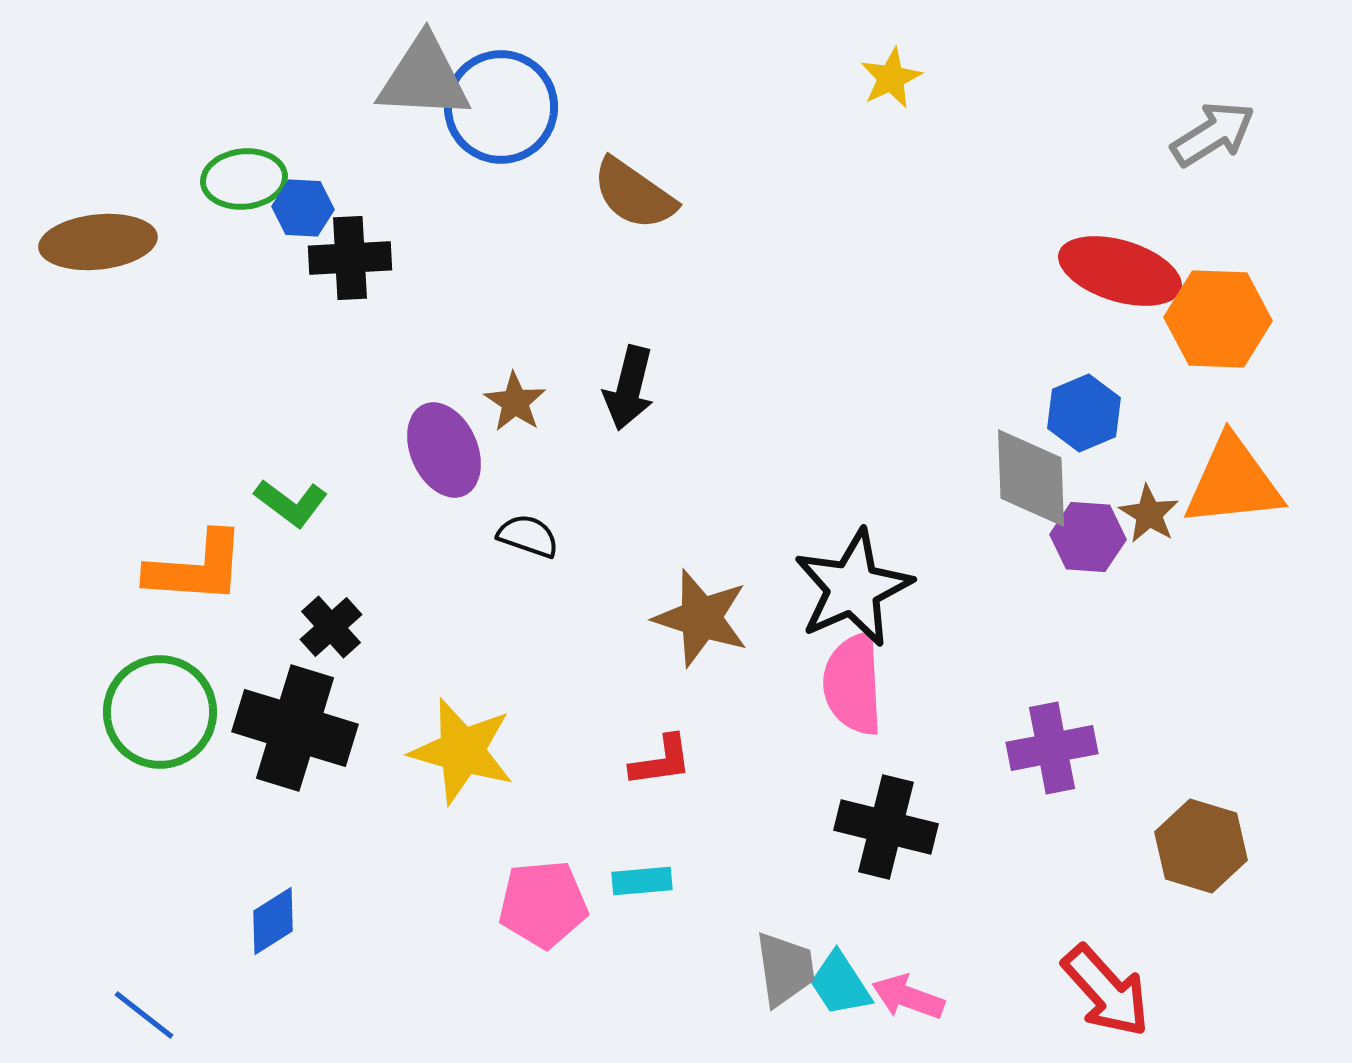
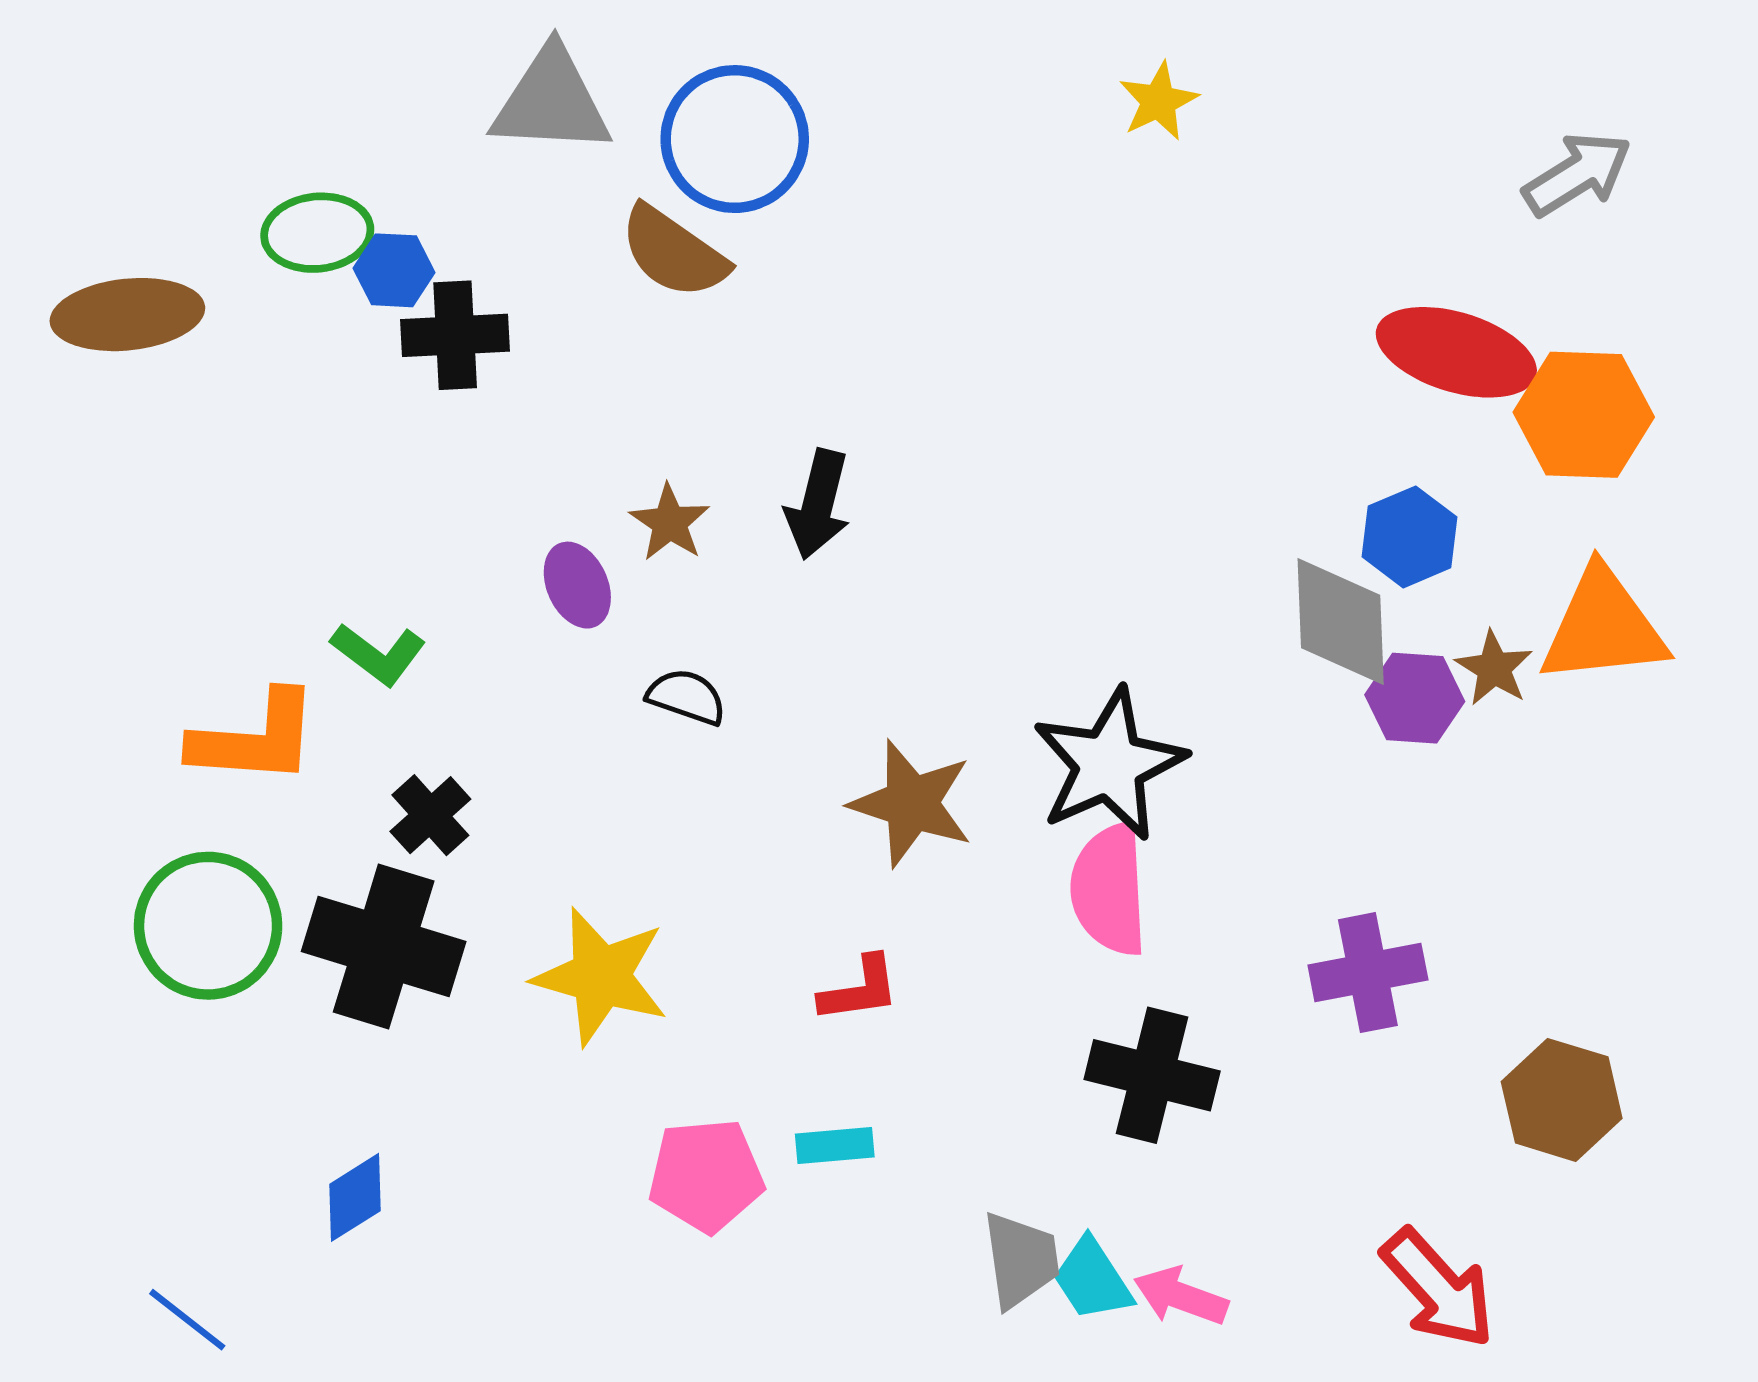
blue circle: (501, 107) -> (735, 139), moved
brown semicircle: (634, 194) -> (674, 252), moved
purple ellipse: (444, 450) -> (577, 585), size x0.7

